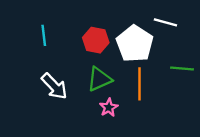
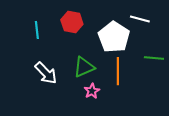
red hexagon: (96, 40) -> (72, 22), moved

